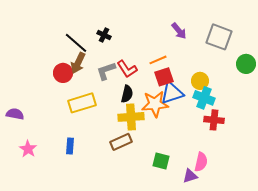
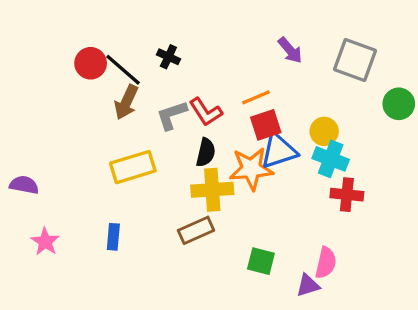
red circle: (63, 73) -> (91, 63), moved

